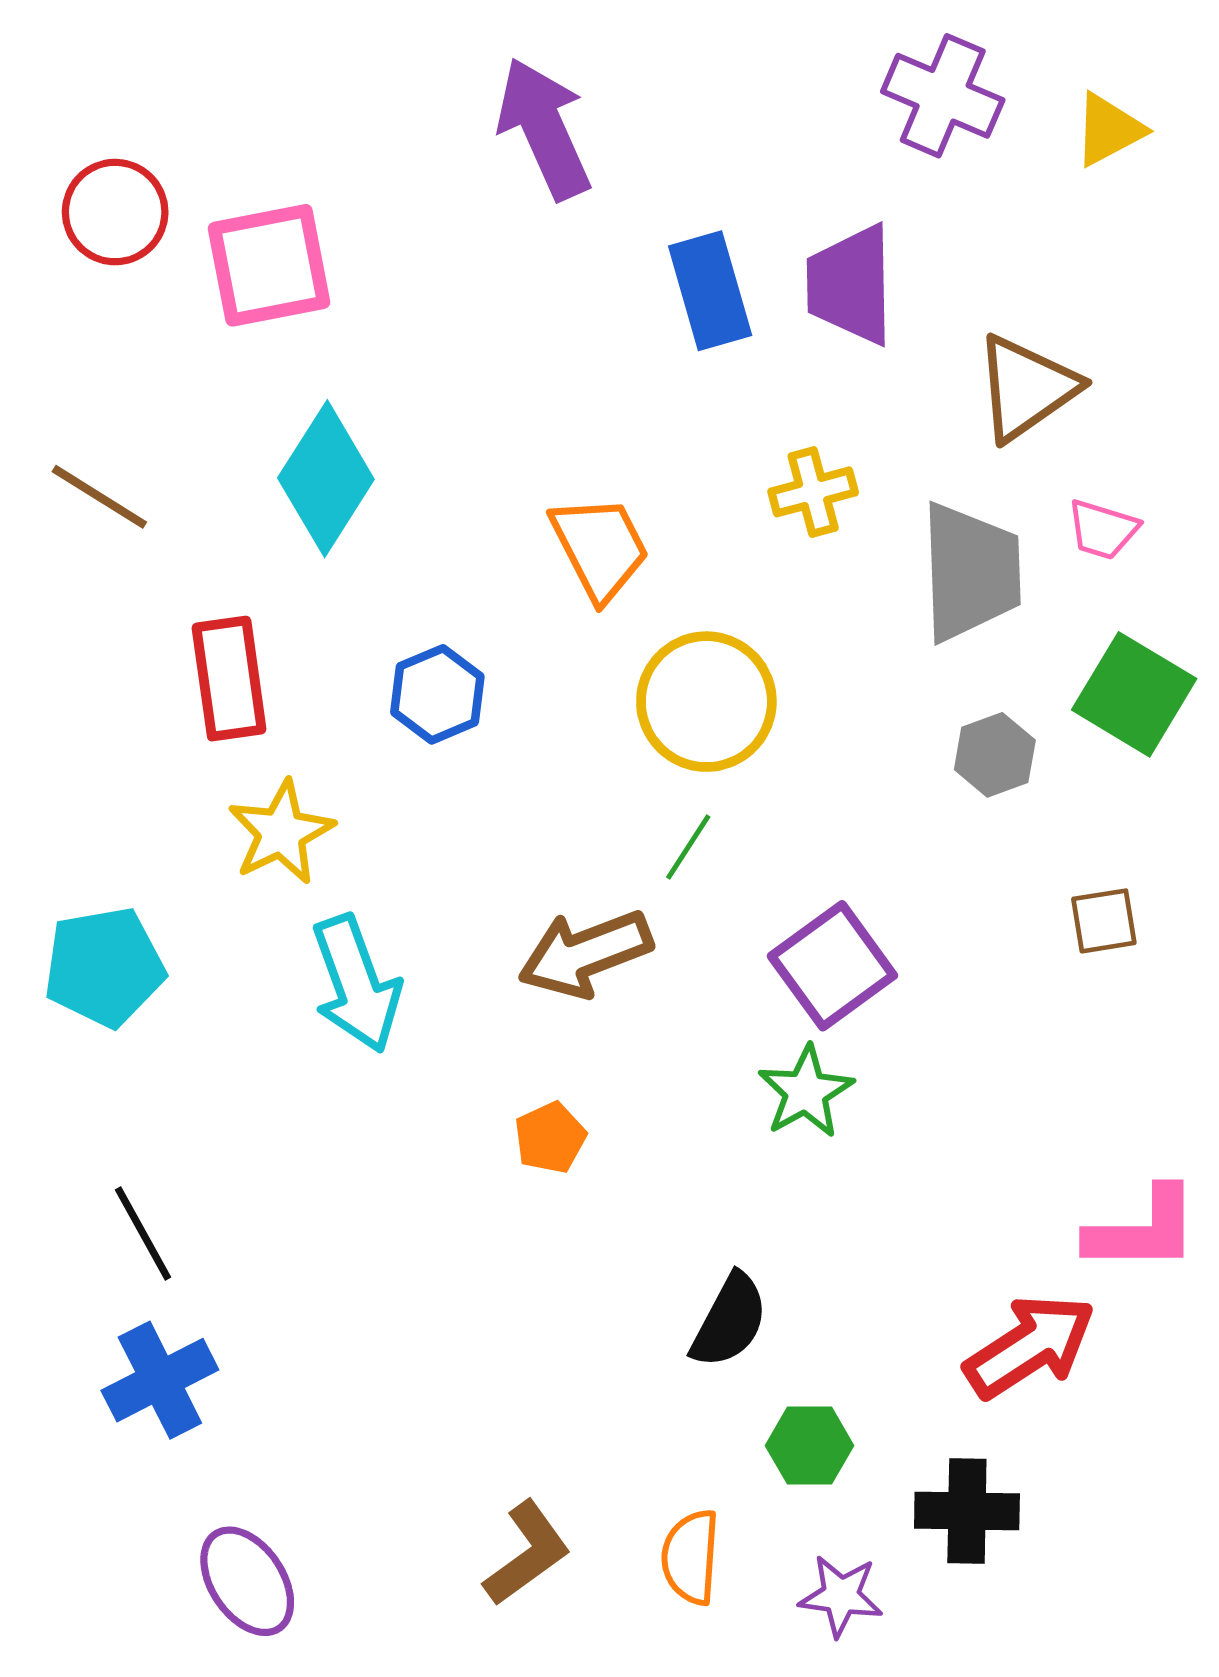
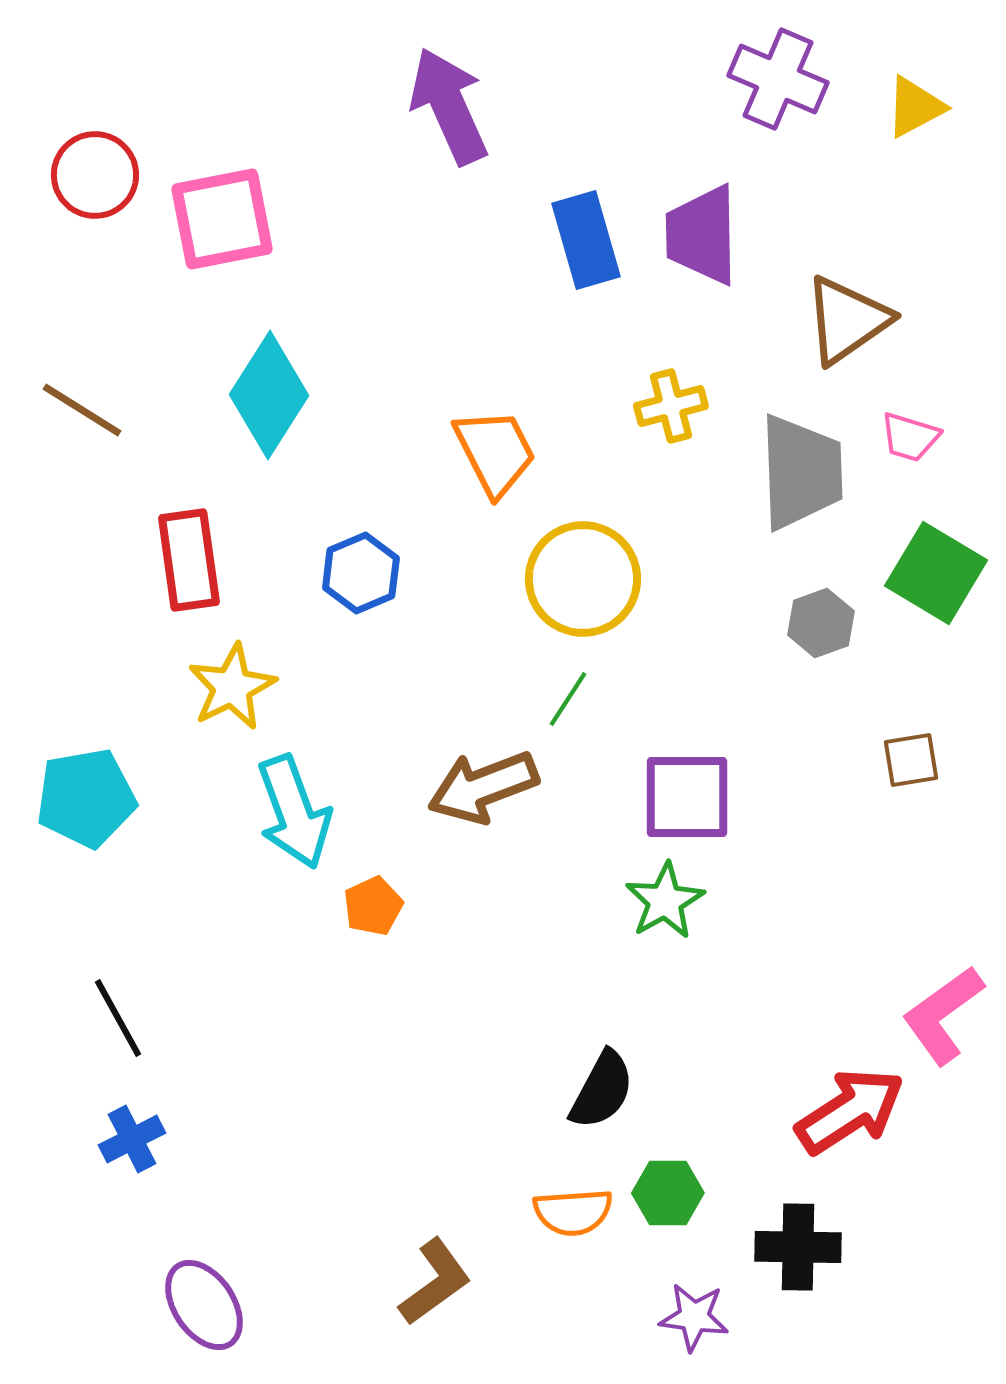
purple square: (832, 966) -> (687, 797), turned 36
orange pentagon: (550, 1138) -> (373, 906), moved
pink L-shape: (1143, 1230) -> (943, 1015), turned 144
blue cross: (160, 1380) -> (132, 1139), size x0.7
orange semicircle: (691, 1557) -> (573, 1212), moved, turned -98

